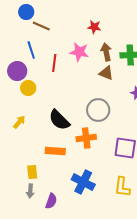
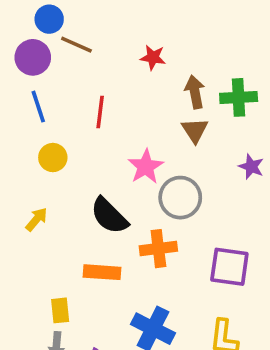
red star: (94, 27) -> (153, 57), moved
blue line: (31, 50) -> (38, 107), moved
pink star: (79, 52) -> (146, 167), moved, turned 30
purple circle: (17, 71) -> (33, 57), moved
brown triangle: (106, 73) -> (195, 130), turned 35

